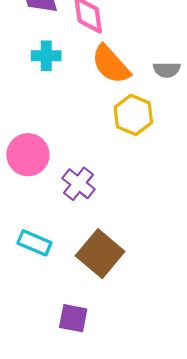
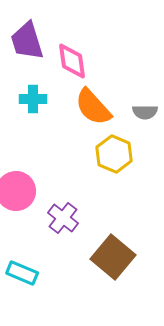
brown square: (100, 254) -> (113, 257), moved

